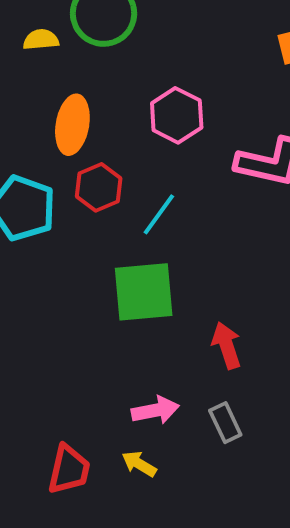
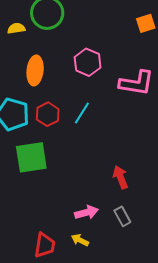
red hexagon: (99, 187) -> (48, 114), moved
green square: (144, 292) -> (31, 157), moved

